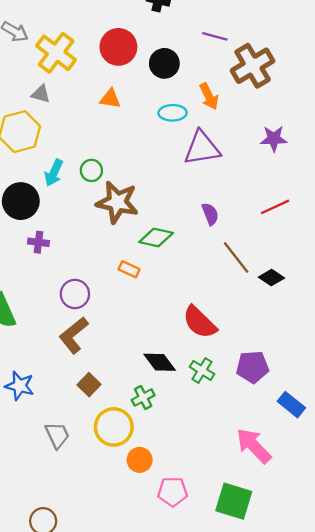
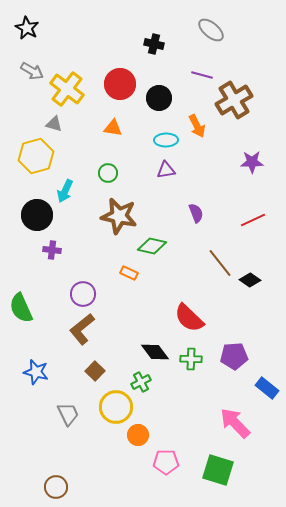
purple triangle: (202, 148) -> (166, 170), moved, size x0.6
green circle: (91, 170) -> (108, 173), moved
purple semicircle: (210, 214) -> (196, 213), moved
green cross: (202, 370) -> (191, 359), turned -30

